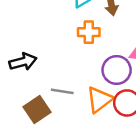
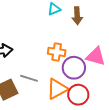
orange cross: (89, 32) -> (57, 52), moved

